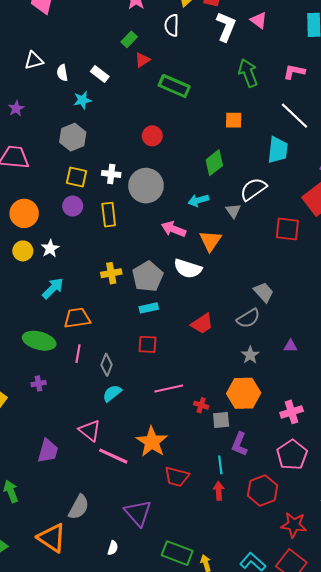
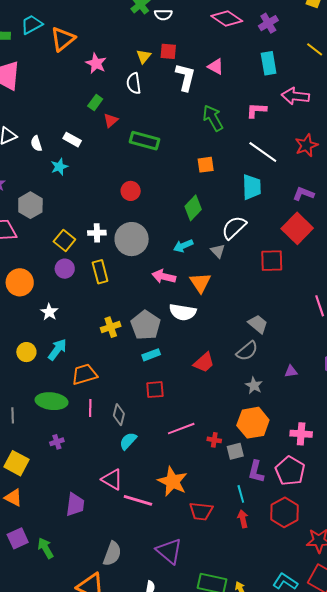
gray hexagon: (73, 137) -> (30, 205), moved
yellow square: (77, 177) -> (64, 241), turned 35
yellow circle: (23, 251) -> (26, 352), moved
pink cross: (292, 412) -> (301, 434), turned 30
pink pentagon: (292, 455) -> (290, 471), moved

